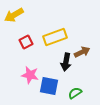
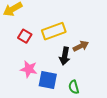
red square: (26, 42) -> (25, 36), turned -32
green semicircle: (75, 93) -> (74, 87), turned -72

